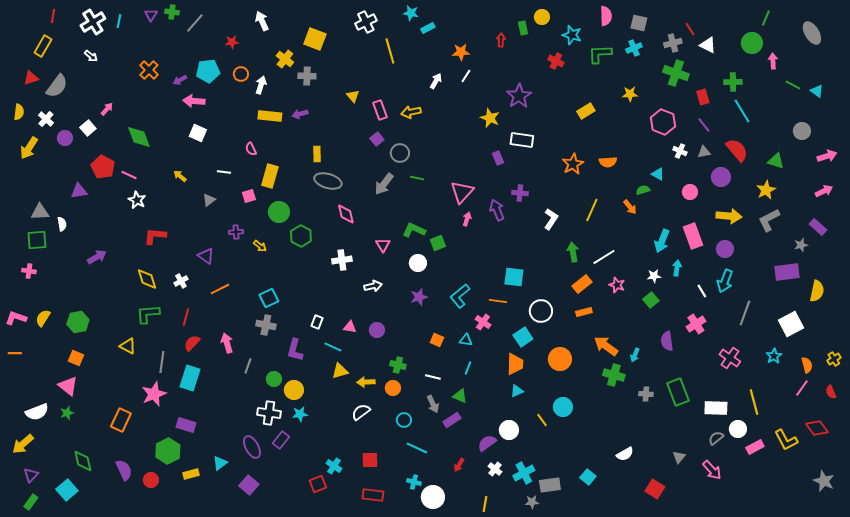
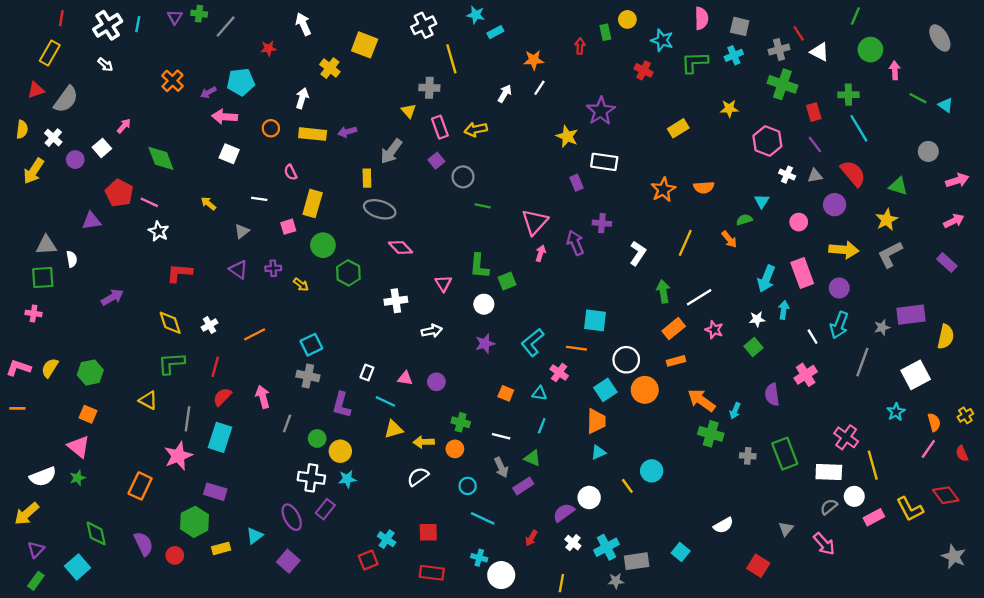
green line: (766, 18) -> (855, 16), moved
orange circle: (241, 74) -> (271, 128), moved
gray cross: (307, 76) -> (429, 88), moved
cyan triangle: (658, 174) -> (762, 201), turned 32
gray arrow: (384, 184) -> (391, 151), moved
pink diamond: (346, 214) -> (400, 247), turned -30
green L-shape: (414, 230) -> (479, 266), turned -110
gray star: (801, 245) -> (882, 327), moved
purple triangle: (206, 256) -> (238, 269), moved
pink cross: (730, 358) -> (846, 437), moved
orange circle: (560, 359) -> (645, 390), moved

